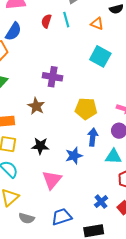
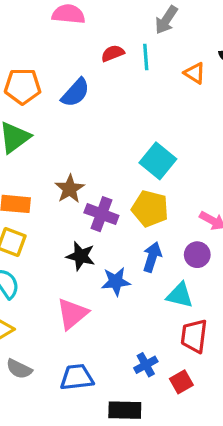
red semicircle: (46, 21) -> (113, 53), turned 40
blue semicircle: (13, 31) -> (75, 93), moved
cyan square: (100, 56) -> (158, 161), moved
purple cross: (53, 77) -> (101, 214), moved
black star: (40, 146) -> (81, 256), moved

